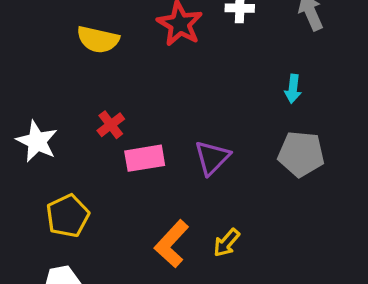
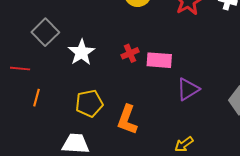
pink rectangle: (145, 158) -> (159, 60), moved
orange L-shape: (172, 244) -> (127, 120), moved, turned -36

